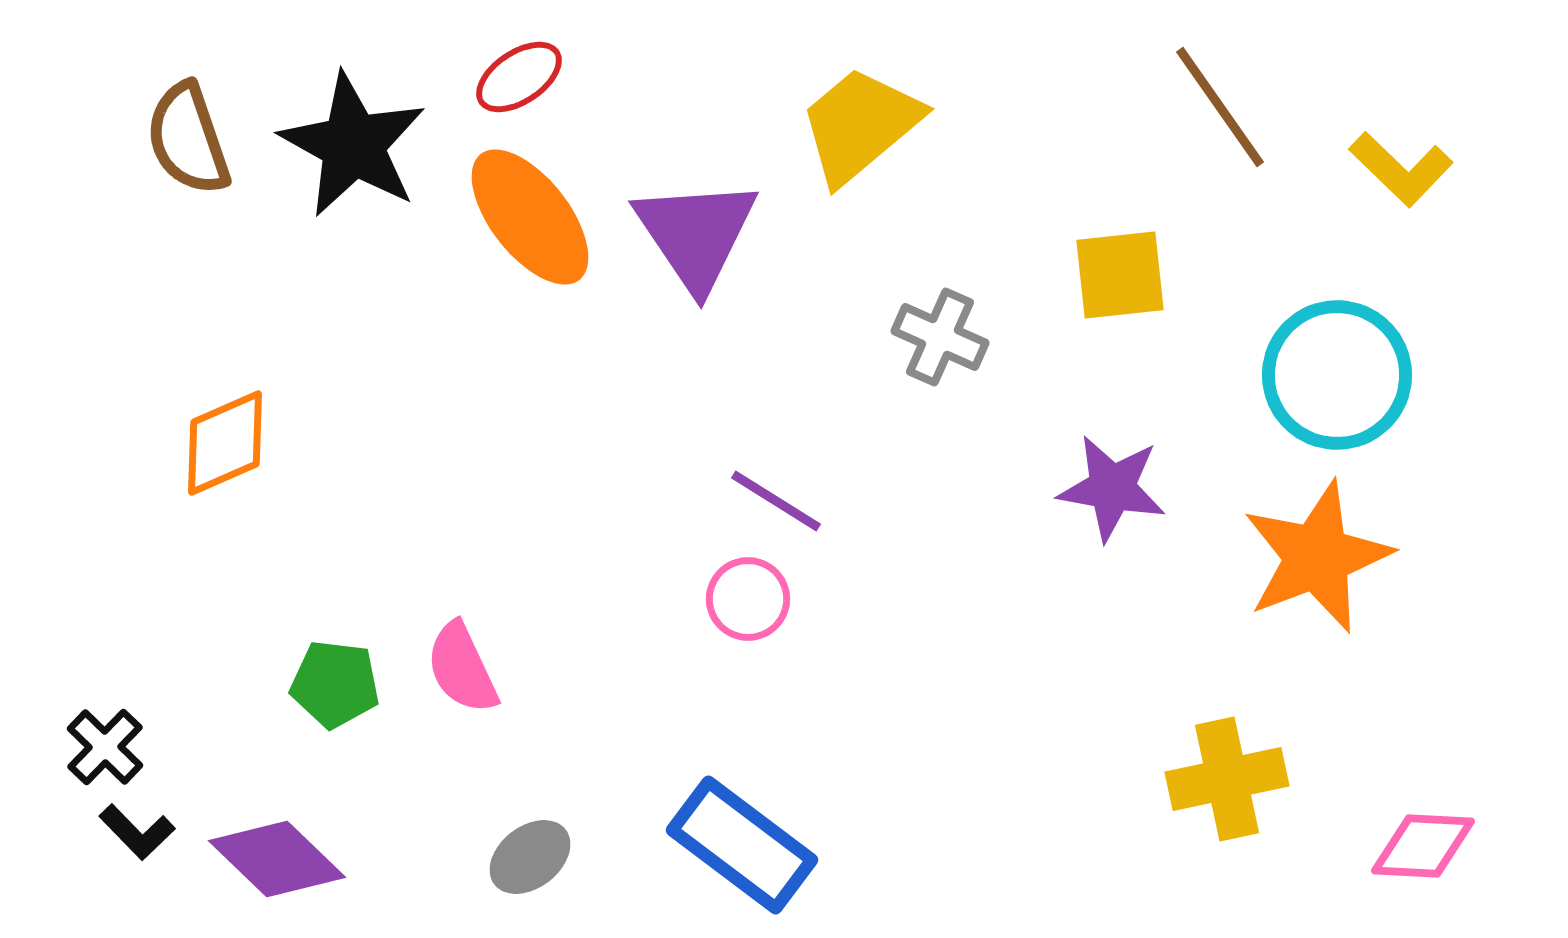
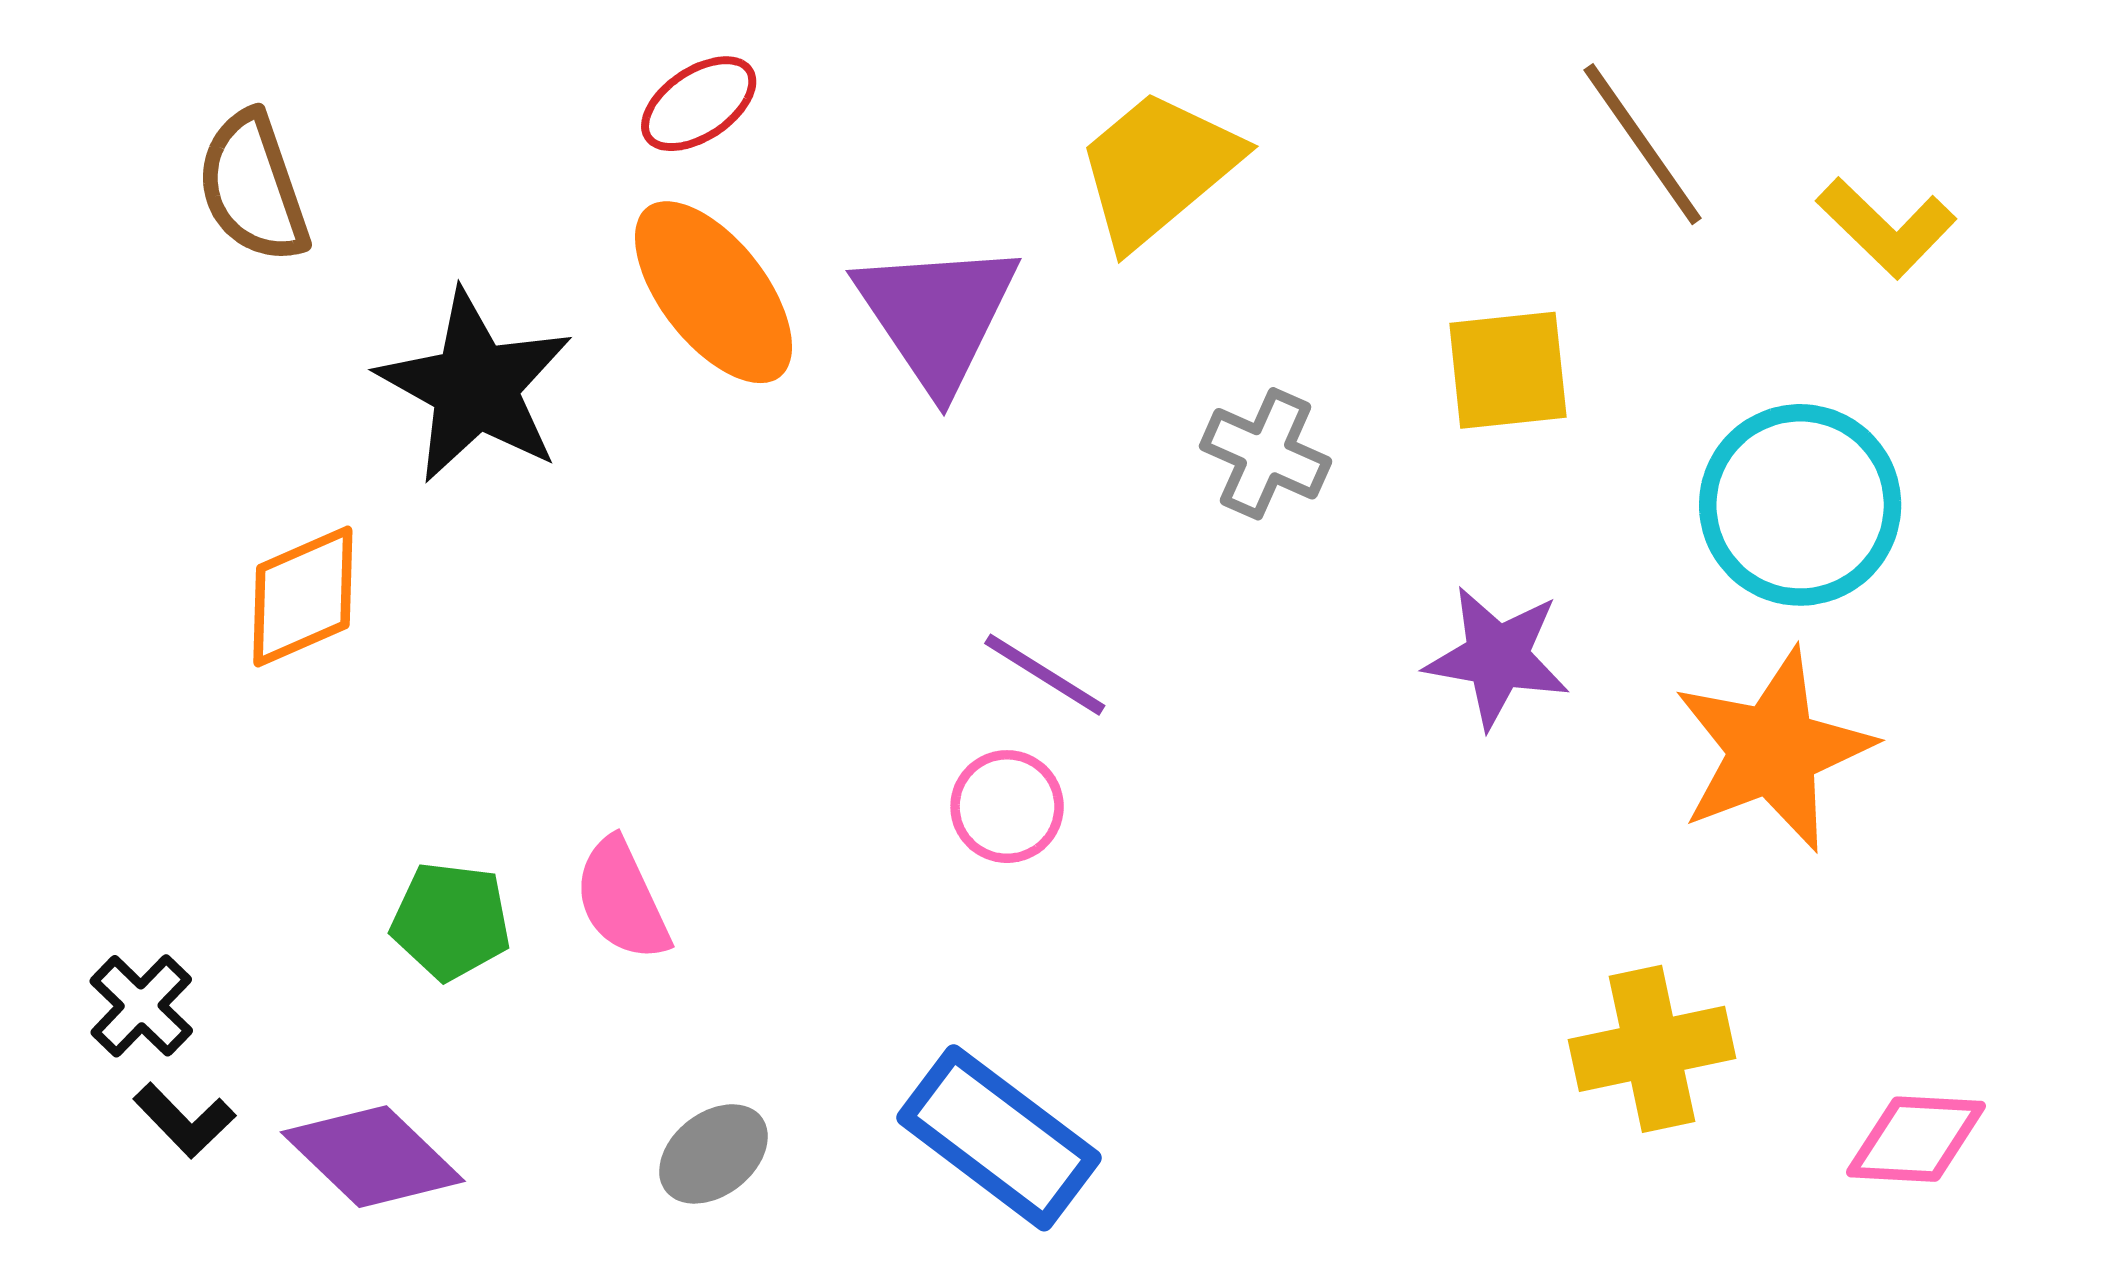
black star: (353, 145) -> (475, 386), moved

